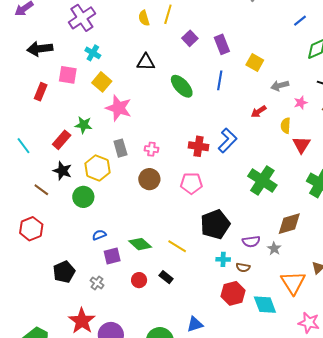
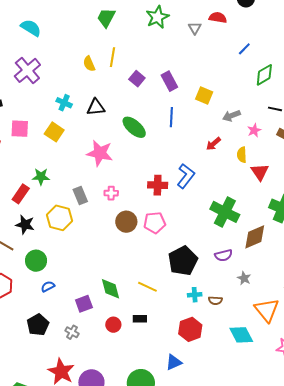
cyan cross: (93, 53) -> (64, 103), moved
pink star: (119, 108) -> (100, 153), moved
brown circle: (149, 179) -> (126, 222), moved
green circle: (83, 197) -> (36, 261), moved
brown diamond: (289, 224) -> (255, 237), moved
blue semicircle: (99, 235) -> (48, 287), moved
purple semicircle: (251, 241) -> (224, 255), moved
green diamond: (140, 244) -> (110, 289), turned 40
black rectangle: (166, 277) -> (140, 319), turned -32
red hexagon: (233, 293) -> (190, 329), moved

